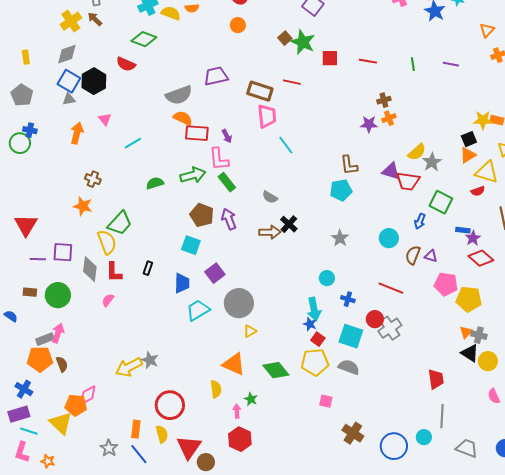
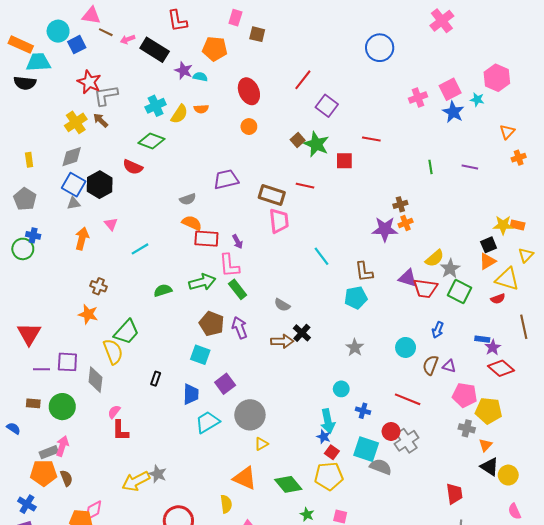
yellow semicircle: (171, 13) -> (179, 114), turned 102
red line: (368, 61) -> (371, 139), moved
gray semicircle: (179, 95) -> (188, 199), size x0.6
purple star: (369, 124) -> (385, 229), size x1.4
cyan line: (286, 145) -> (322, 256), moved
green square: (441, 202) -> (459, 291), moved
red L-shape: (114, 272) -> (120, 430), moved
gray cross: (479, 335) -> (467, 428), moved
gray semicircle: (349, 367) -> (381, 467), moved
green star: (251, 399) -> (307, 514), moved

